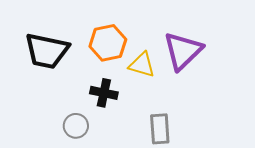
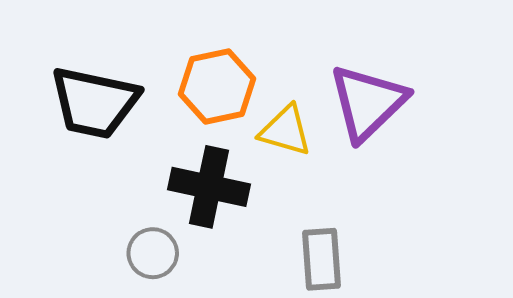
black cross: (104, 93) -> (209, 187), size x1.4

